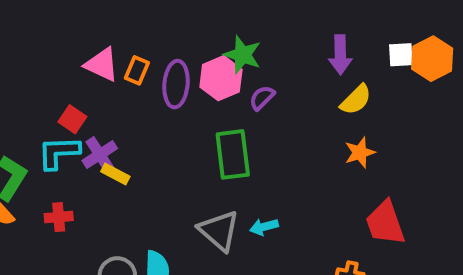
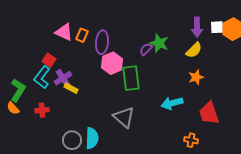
green star: (242, 55) -> (159, 43), moved
purple arrow: (340, 55) -> (197, 27), moved
pink hexagon: (221, 78) -> (112, 63), moved
cyan L-shape: (59, 152) -> (42, 77), turned -50
cyan arrow: (264, 227) -> (172, 103), moved, size x1.5

